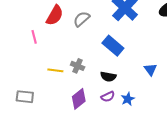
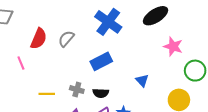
blue rectangle: (113, 46) -> (101, 61), turned -60
gray cross: (78, 66) -> (77, 90), moved

